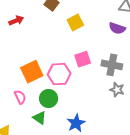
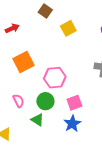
pink square: (83, 59) -> (74, 103), moved
orange square: (32, 72) -> (23, 62), moved

